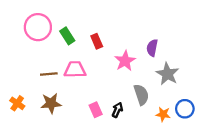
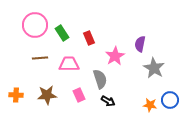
brown line: (49, 74) -> (40, 58), moved
gray semicircle: (141, 95) -> (100, 79), moved
orange cross: (17, 103) -> (16, 95), turned -32
pink rectangle: (96, 110) -> (79, 95), moved
black arrow: (117, 110) -> (108, 101), turned 96

